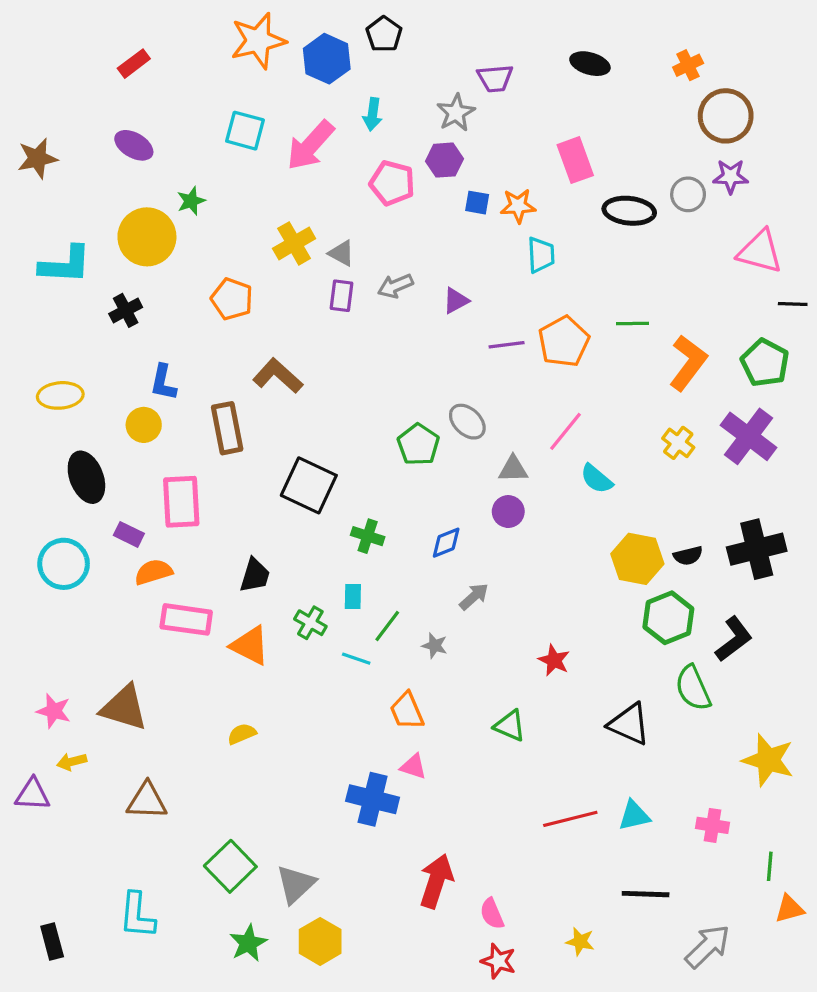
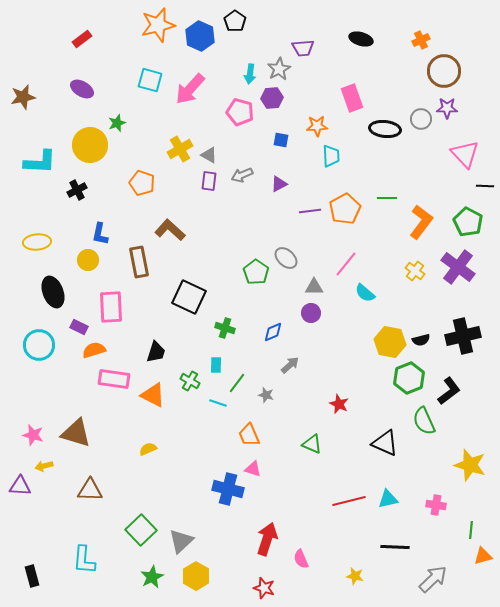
cyan arrow: (373, 114) -> (250, 74), moved
blue square: (477, 203) -> (281, 140), moved
pink triangle: (760, 252) -> (465, 154), turned 32
red star: (498, 961) -> (264, 588), moved

